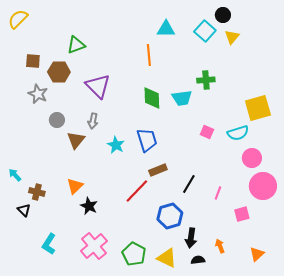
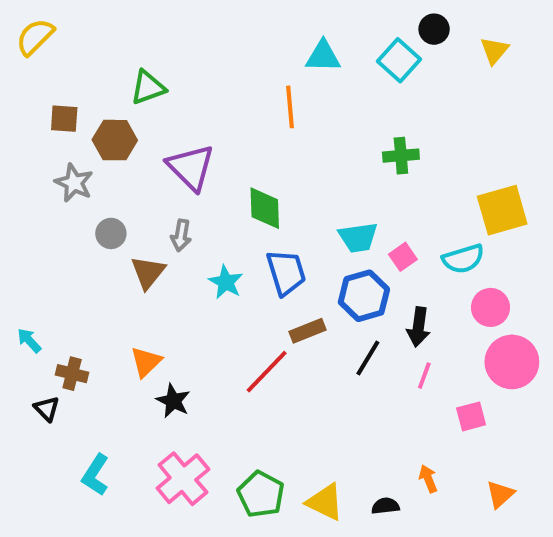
yellow triangle: (232, 37) -> (494, 51), moved
green diamond: (152, 98) -> (265, 208), moved
cyan trapezoid: (182, 98) -> (358, 237), moved
pink square: (207, 132) -> (403, 257), turned 32
blue hexagon: (170, 216) -> (364, 296), moved
black arrow: (191, 238) -> (418, 327), moved

